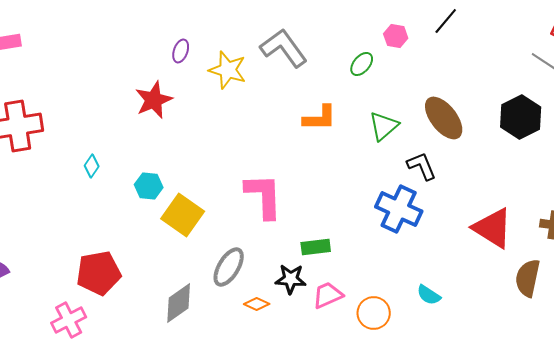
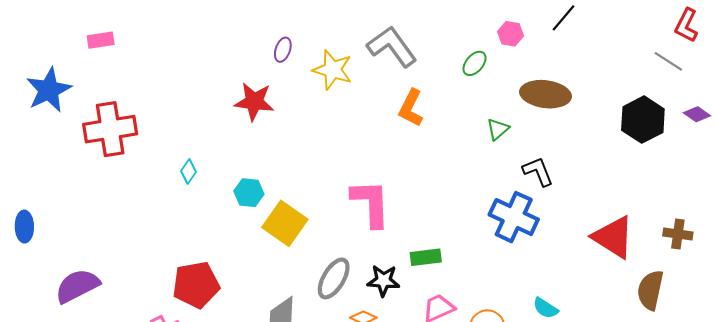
red star: (154, 100) -> (254, 102), turned 30
orange L-shape: (320, 118) -> (411, 108), moved, turned 117
brown ellipse: (444, 118) -> (545, 94), moved, turned -45
green triangle: (384, 126) -> (498, 129), size x0.7
black star: (291, 279) -> (383, 281), moved

